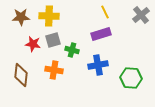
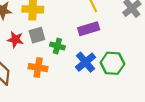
blue cross: (98, 65) -> (85, 62), turned -30
green hexagon: (131, 78) -> (112, 63), moved

